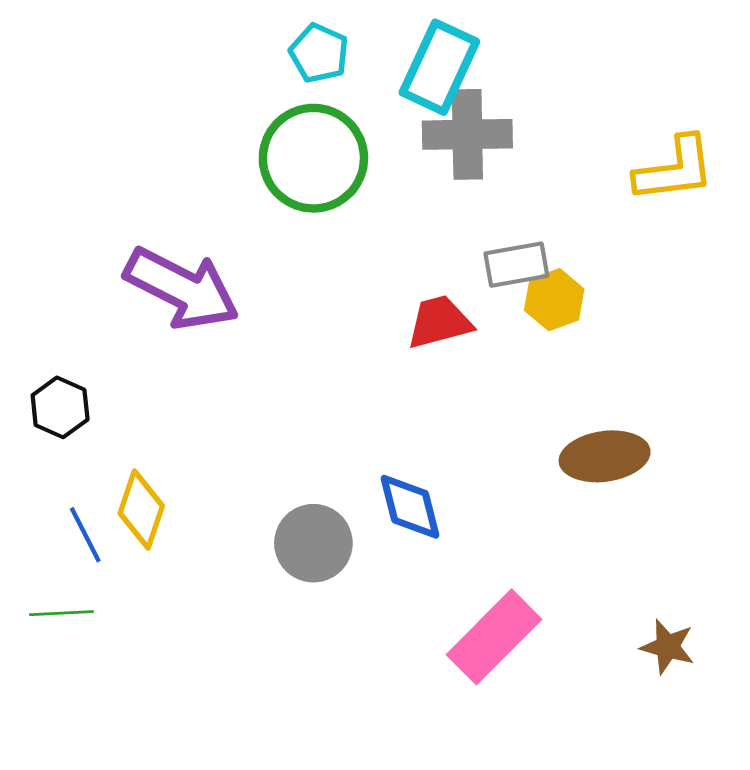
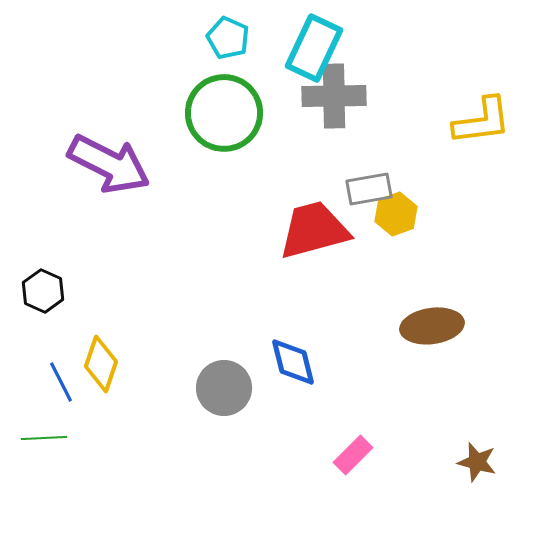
purple arrow: (182, 288) -> (109, 164), moved
red trapezoid: (439, 322) -> (314, 230), size x1.5
pink rectangle: (494, 637) -> (353, 455), size x0.6

